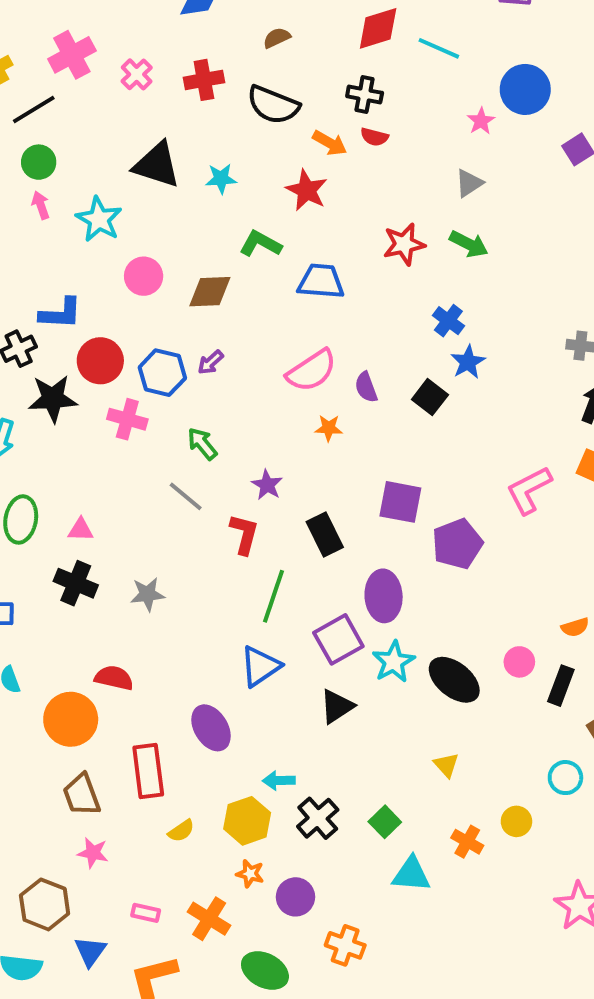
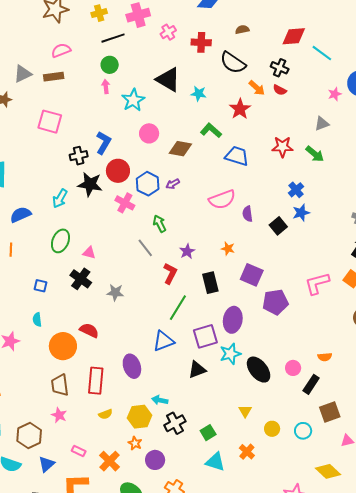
blue L-shape: (61, 313) -> (103, 143), turned -75
orange star: (329, 428) -> (228, 249), moved
yellow circle: (516, 821) -> (272, 429), moved

